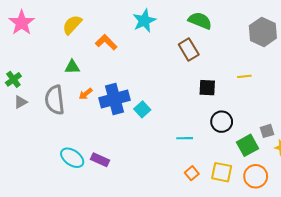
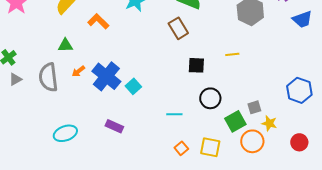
blue cross: (114, 99) -> (106, 76), turned -36
cyan ellipse: (72, 158) -> (65, 133), turned -55
purple rectangle: (100, 160) -> (114, 126), moved
orange circle: (256, 176) -> (252, 141), moved

